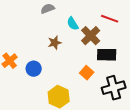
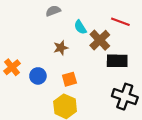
orange square: (87, 73) -> (69, 79), moved, turned 32
black cross: (114, 88) -> (125, 97), turned 35

